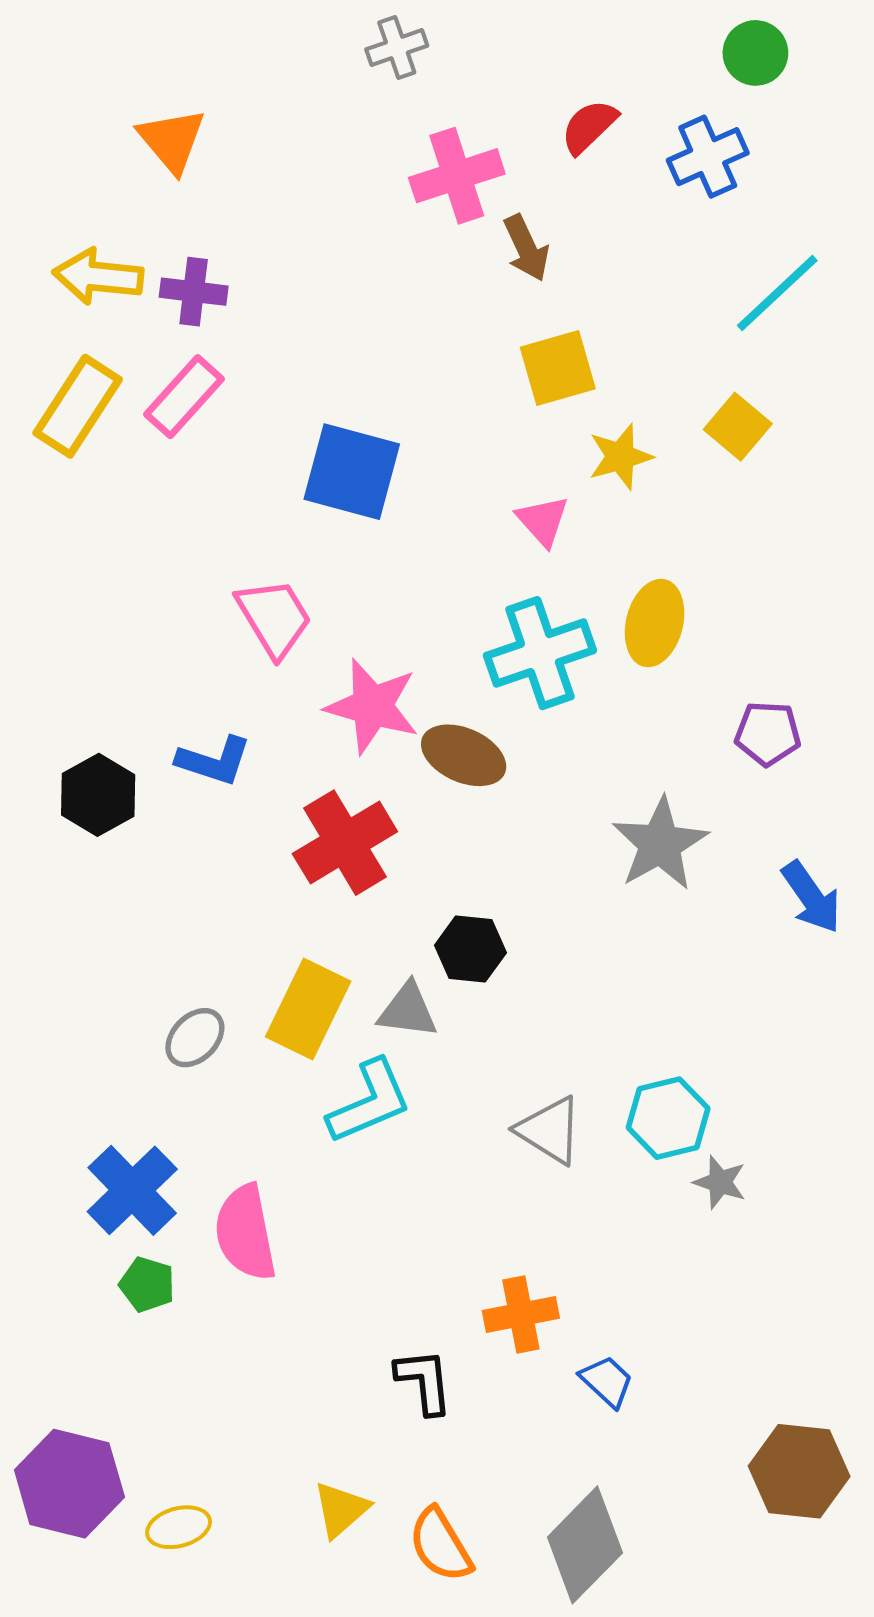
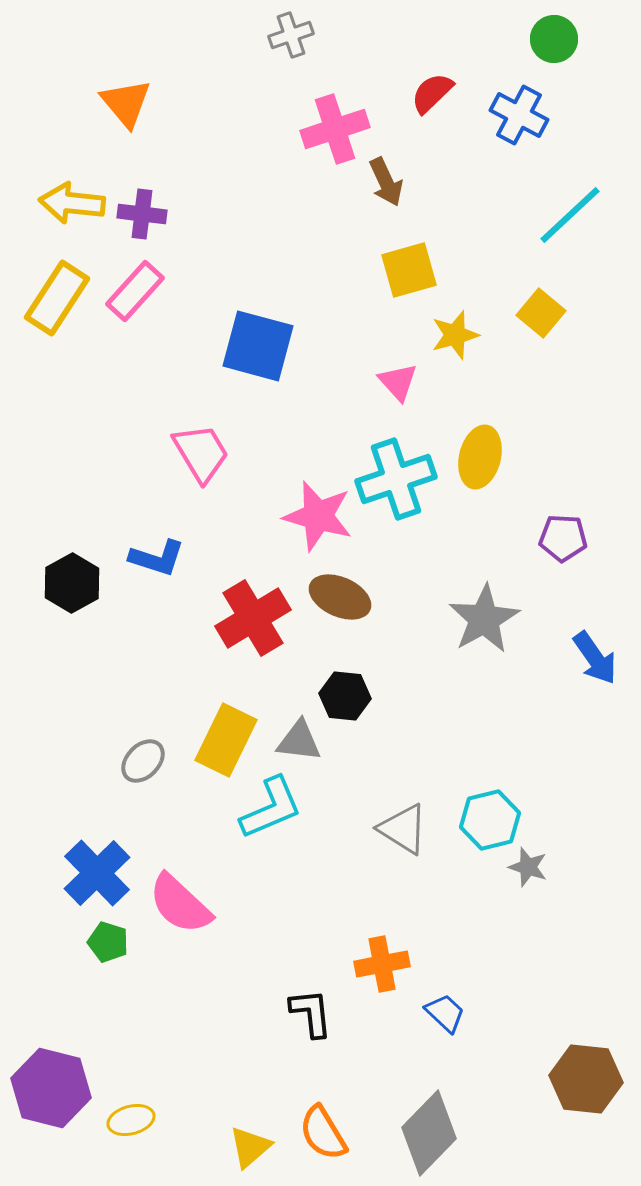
blue cross: (708, 157) -> (519, 115), turned -38
pink star: (372, 706) -> (318, 516), moved
brown ellipse: (464, 755) -> (340, 597), moved
pink semicircle: (245, 1233) -> (180, 904), turned -36
yellow triangle: (341, 1509) -> (250, 1147), moved

